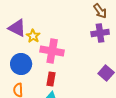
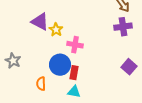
pink cross: (52, 51) -> (75, 45), size x0.7
blue circle: (21, 64) -> (60, 65), moved

